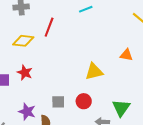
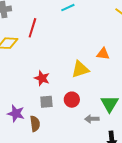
orange triangle: (126, 55) -> (103, 54), moved
red star: (25, 73) -> (42, 78), moved

